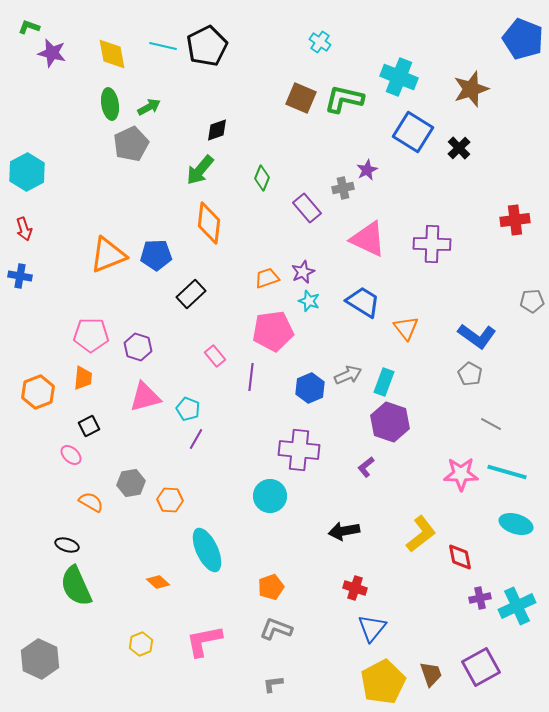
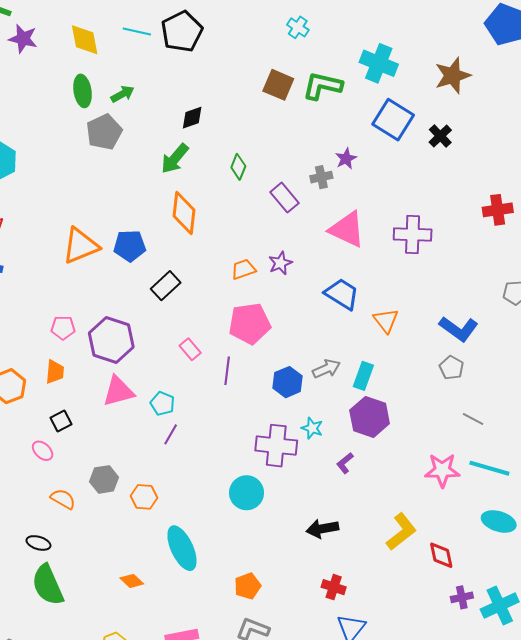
cyan star: (309, 301) -> (312, 428), moved
pink pentagon: (91, 335) -> (63, 328), size x0.7
purple hexagon: (138, 347) -> (111, 340), size x1.6

